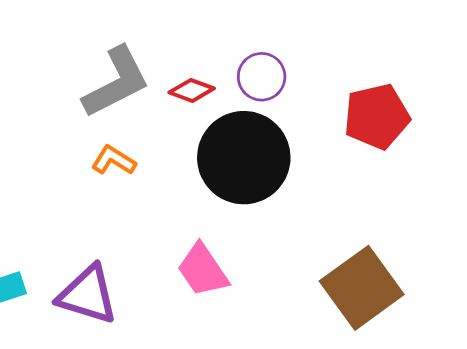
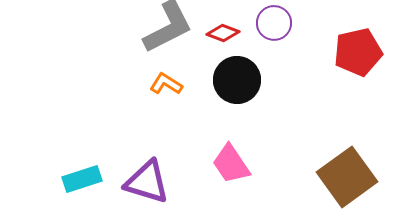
black circle: (244, 158) -> (237, 80), moved, size x0.7

